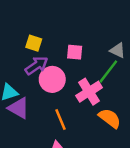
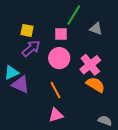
green line: (108, 71) -> (74, 15), moved
pink circle: (52, 79) -> (59, 58), moved
pink cross: (89, 92) -> (90, 65), moved

